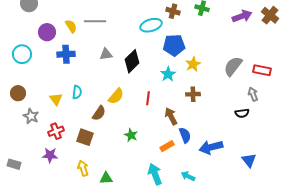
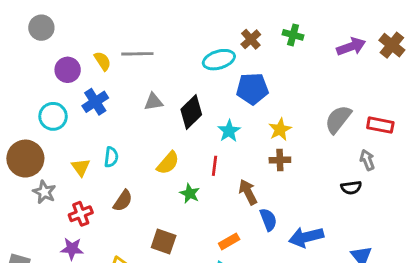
brown cross: (173, 11) -> (251, 39), turned 32
cyan circle: (22, 54) -> (53, 116), moved
blue cross: (66, 54) -> (95, 102), turned -30
yellow star: (193, 64) -> (280, 129), moved
cyan star: (168, 74) -> (229, 131), moved
brown circle: (18, 93) -> (25, 159), size x1.6
brown semicircle: (99, 113) -> (123, 201), moved
green star: (131, 135) -> (190, 193), moved
brown square: (85, 137) -> (164, 241), moved
orange rectangle: (167, 146) -> (229, 241), moved

